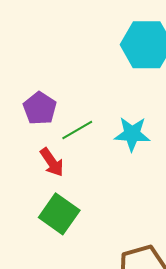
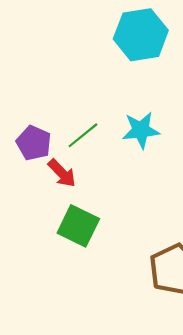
purple pentagon: (40, 108) -> (34, 143), moved

